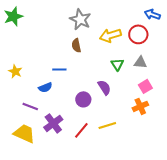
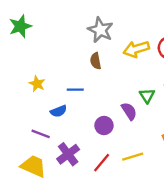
green triangle: (117, 64) -> (147, 96), moved
yellow star: (15, 71) -> (37, 84), moved

